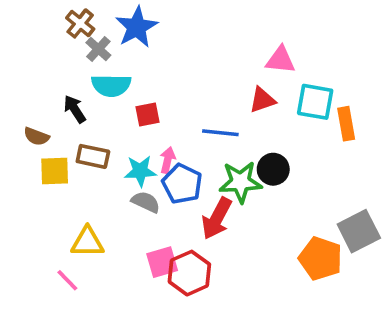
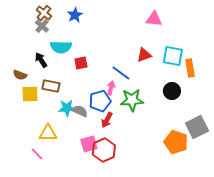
blue star: (137, 27) -> (75, 15), size x0.7
gray cross: (98, 49) -> (42, 26), moved
pink triangle: (280, 60) -> (154, 19), moved
blue line: (220, 133) -> (121, 73), turned 30
pink arrow: (168, 160) -> (111, 88), moved
black circle: (273, 169) -> (172, 91), moved
cyan star: (140, 171) -> (67, 108), moved
blue pentagon: (182, 184) -> (100, 101), turned 30
red arrow: (217, 218) -> (107, 120), moved, size x0.7

